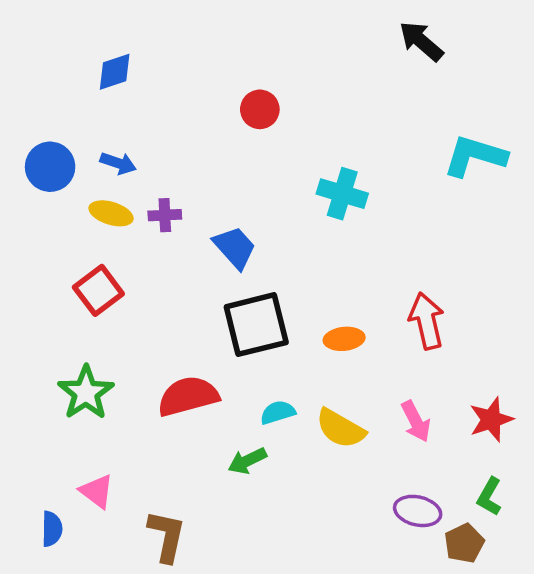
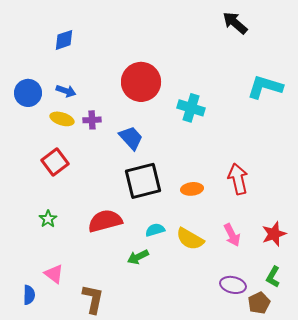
red circle: (260, 109) -> (141, 82), moved, size x1.8
green star: (86, 393) -> (48, 219), size x0.6

